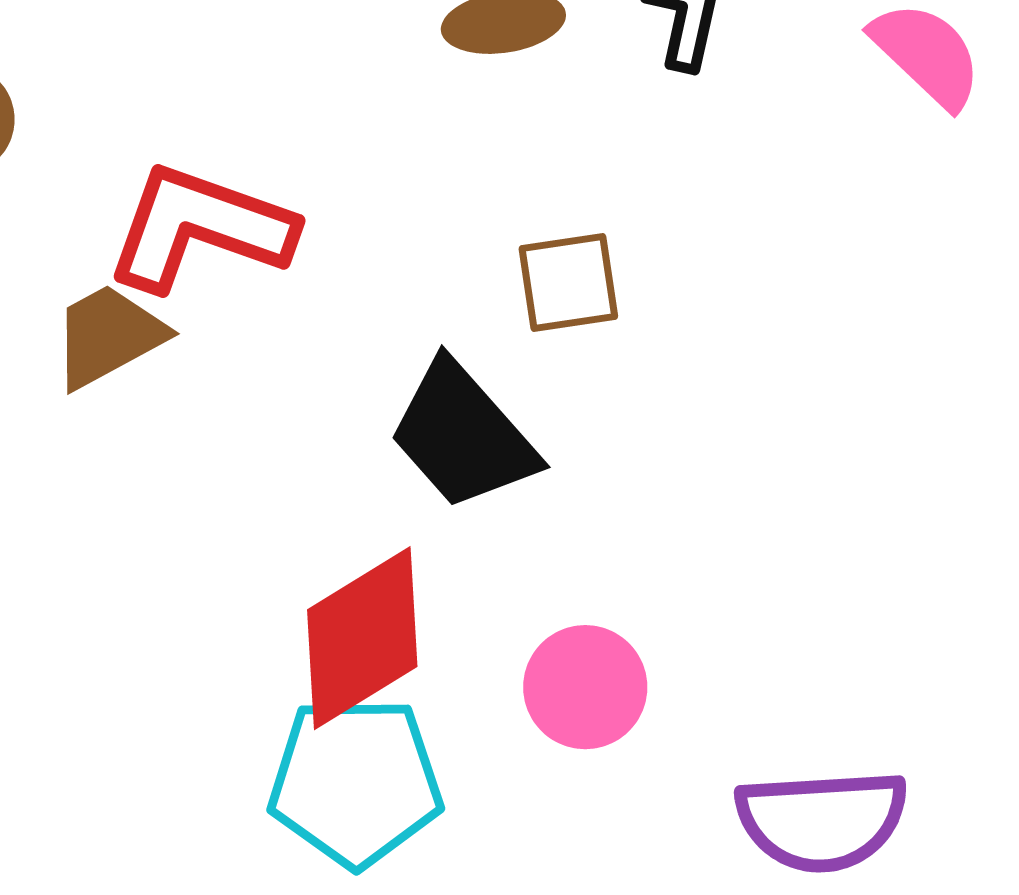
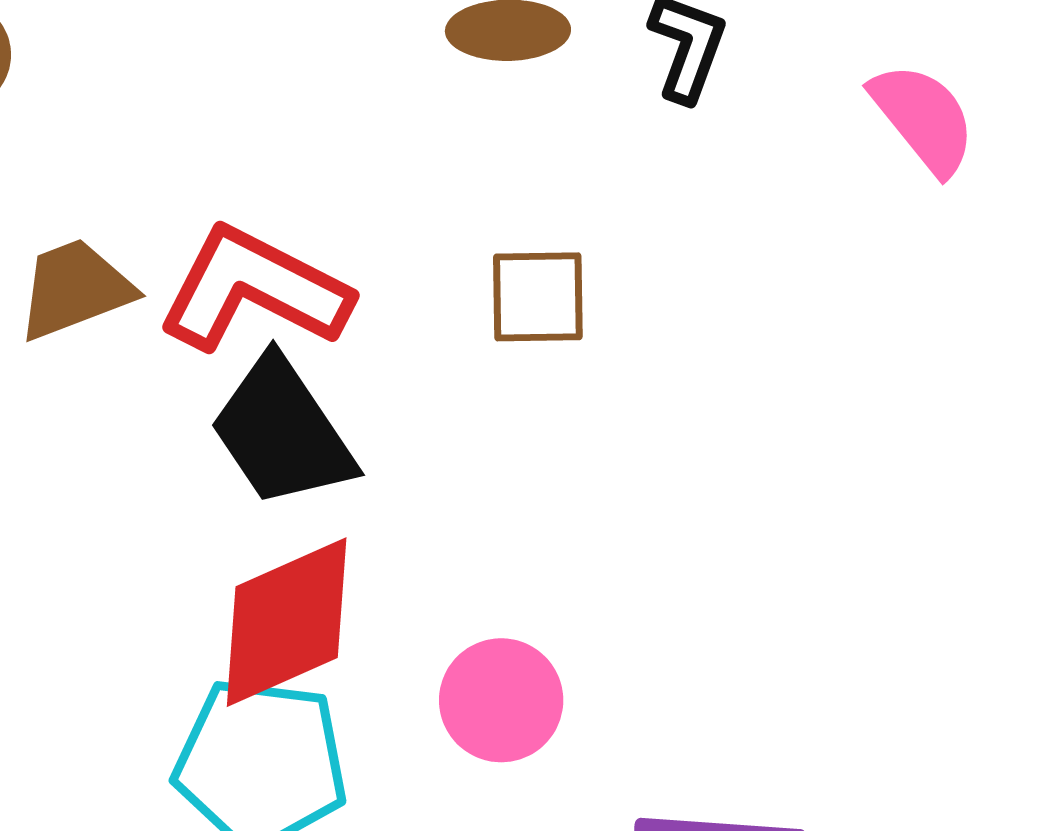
red L-shape: (200, 228) -> (254, 289), moved
black trapezoid: (463, 435) -> (282, 432), moved

